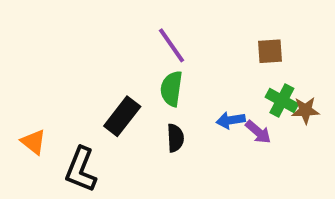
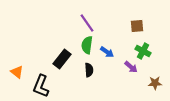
brown star: (305, 110) -> (155, 83), moved
blue arrow: (231, 120) -> (107, 52), moved, turned -136

